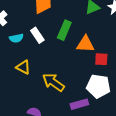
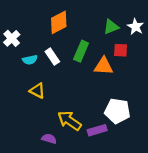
red square: (101, 59) -> (121, 50), moved
yellow arrow: (53, 82) -> (69, 121), moved

